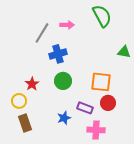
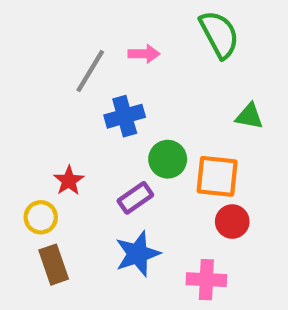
green triangle: (124, 52) -> (249, 116), moved
green circle: (63, 81) -> (168, 159), moved
purple rectangle: (85, 108) -> (135, 198), moved, turned -56
blue star: (64, 118) -> (138, 254), size x1.5

